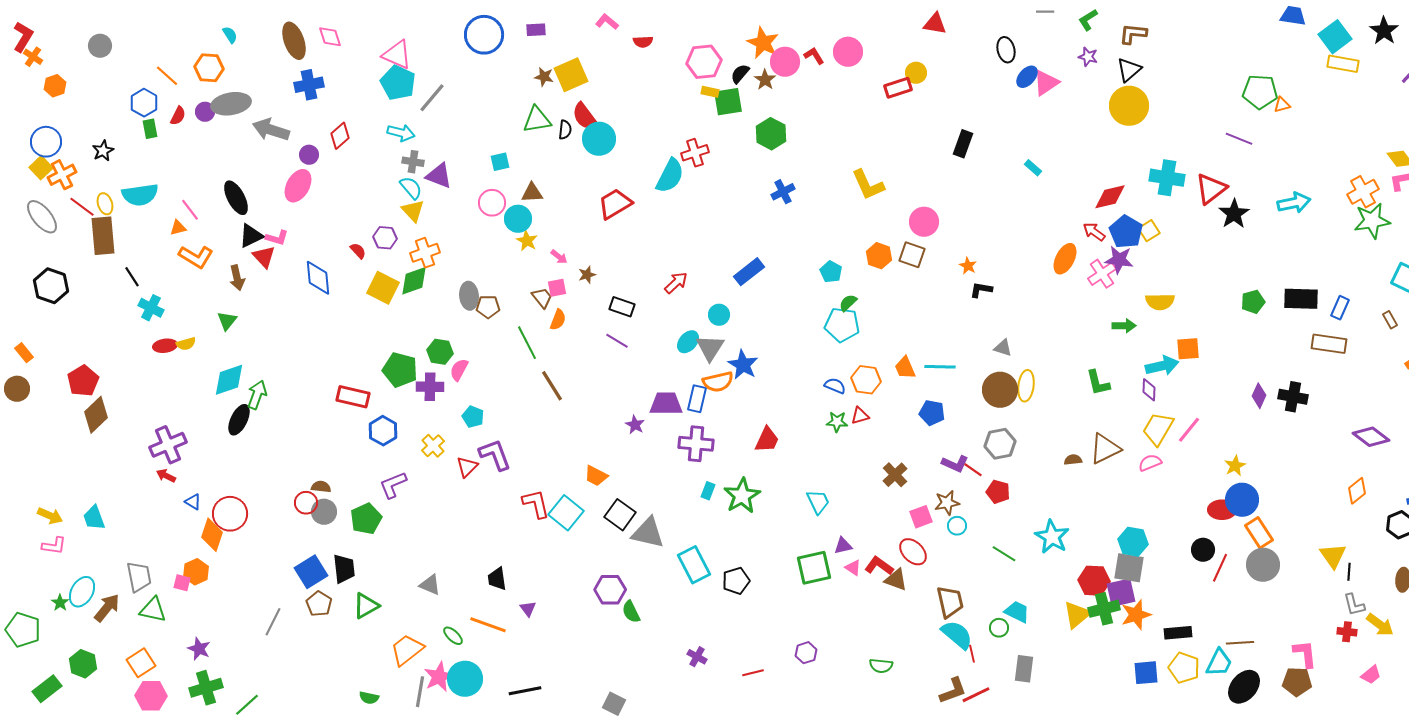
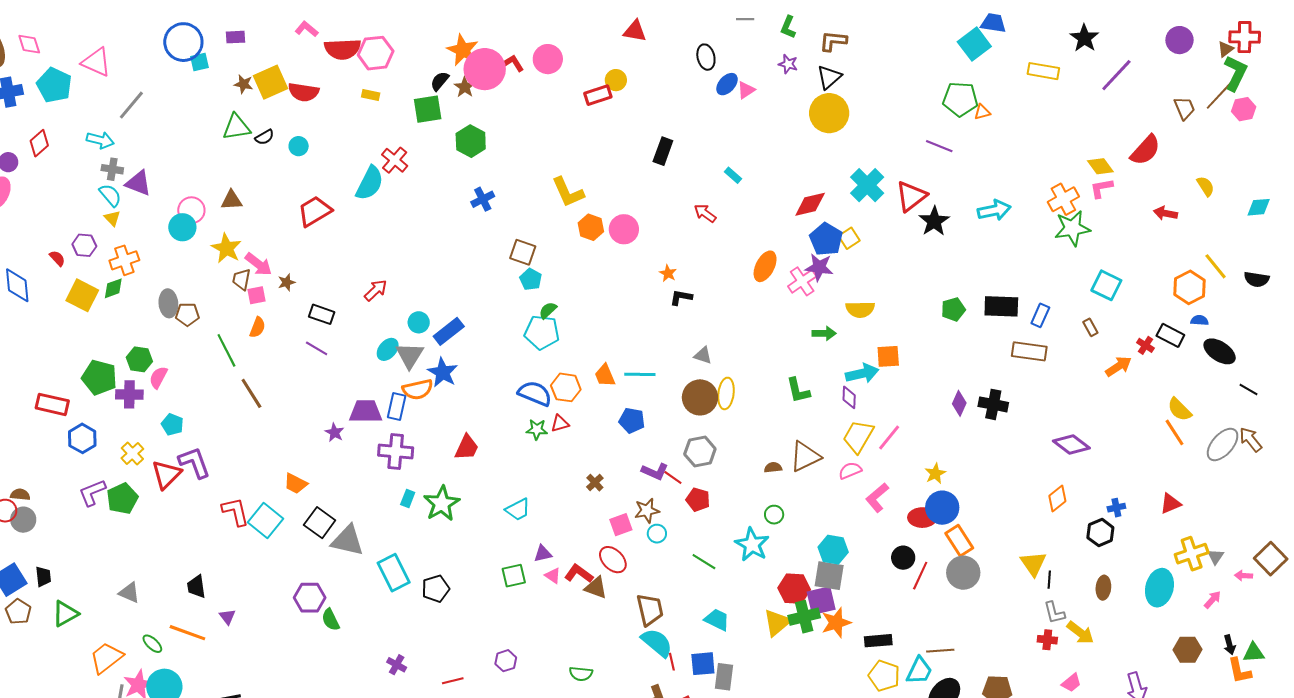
green L-shape: (1088, 20) -> (788, 27), turned -35
cyan square: (1335, 37) -> (974, 44), moved
red semicircle: (643, 42) -> (343, 49), size x1.8
pink hexagon: (704, 62) -> (376, 53), moved
pink circle: (785, 62) -> (485, 69), size x1.4
cyan pentagon: (398, 83) -> (54, 85), moved
pink triangle: (1046, 83) -> (746, 90), size x0.7
yellow rectangle: (710, 92) -> (371, 95), moved
red semicircle: (585, 117) -> (304, 92), moved, turned -44
black semicircle: (565, 130) -> (264, 137), turned 54
cyan circle: (599, 139) -> (299, 146), size x0.6
red cross: (695, 153) -> (395, 160), turned -32
cyan square: (500, 162) -> (199, 62), moved
cyan cross: (1167, 178) -> (867, 185), turned 36
yellow triangle: (413, 211) -> (112, 218), size x0.7
cyan circle: (518, 219) -> (182, 227), moved
red arrow: (1094, 232) -> (705, 213), moved
yellow star: (527, 241) -> (226, 248), size x1.4
brown square: (912, 255) -> (523, 252), moved
orange hexagon: (879, 256) -> (591, 227), moved
pink arrow: (559, 257) -> (258, 264), size x1.6
blue rectangle: (749, 272) -> (449, 331), moved
green diamond: (414, 281) -> (113, 288), size x0.7
brown trapezoid: (542, 298) -> (241, 279), moved, turned -130
blue semicircle: (835, 386) -> (535, 393), size x1.6
red triangle: (467, 467) -> (166, 475), size x1.4
brown cross: (895, 475) -> (595, 483), size x0.7
cyan trapezoid: (818, 502) -> (518, 510), turned 88
green pentagon: (366, 519) -> (122, 499), moved
green square: (814, 568) -> (514, 576), size x0.7
black trapezoid: (344, 569) -> (43, 577), size x0.7
green circle: (999, 628) -> (774, 515), moved
pink L-shape: (1305, 654) -> (877, 498), moved, turned -124
blue square: (1146, 673) -> (703, 664), moved

